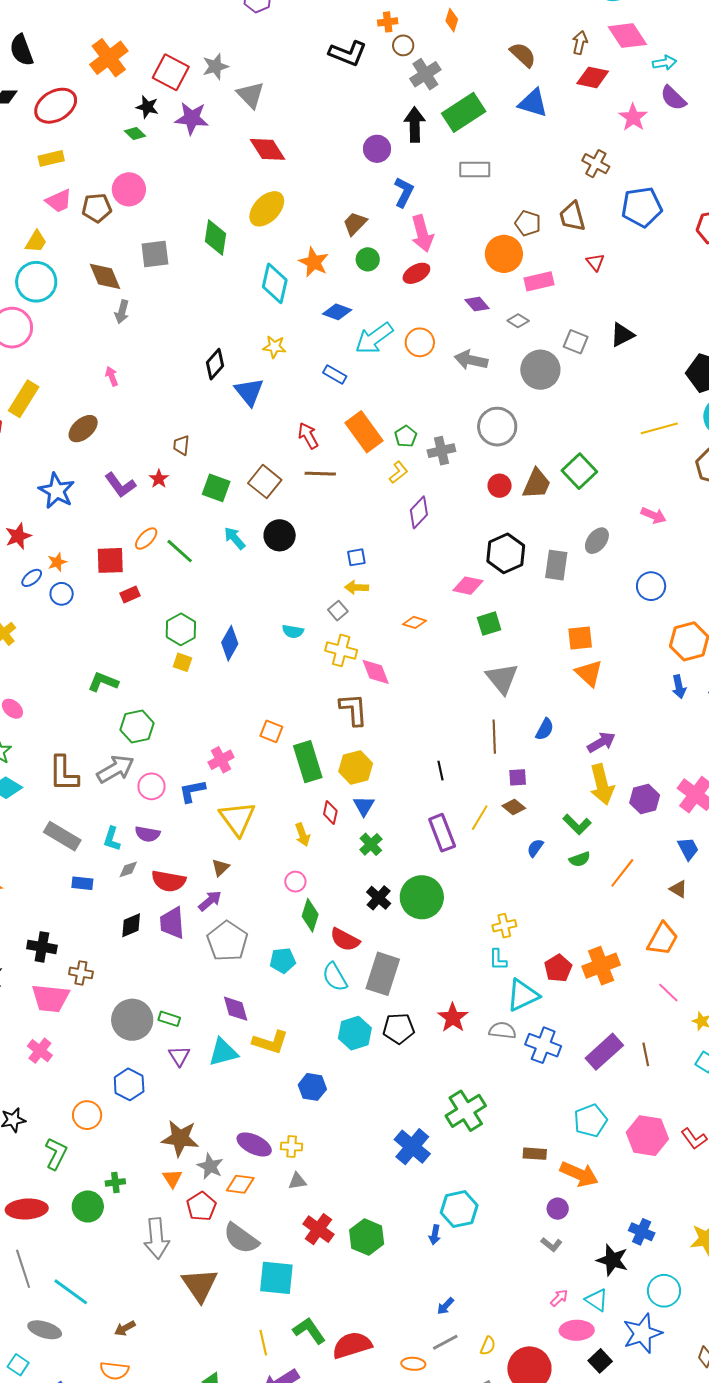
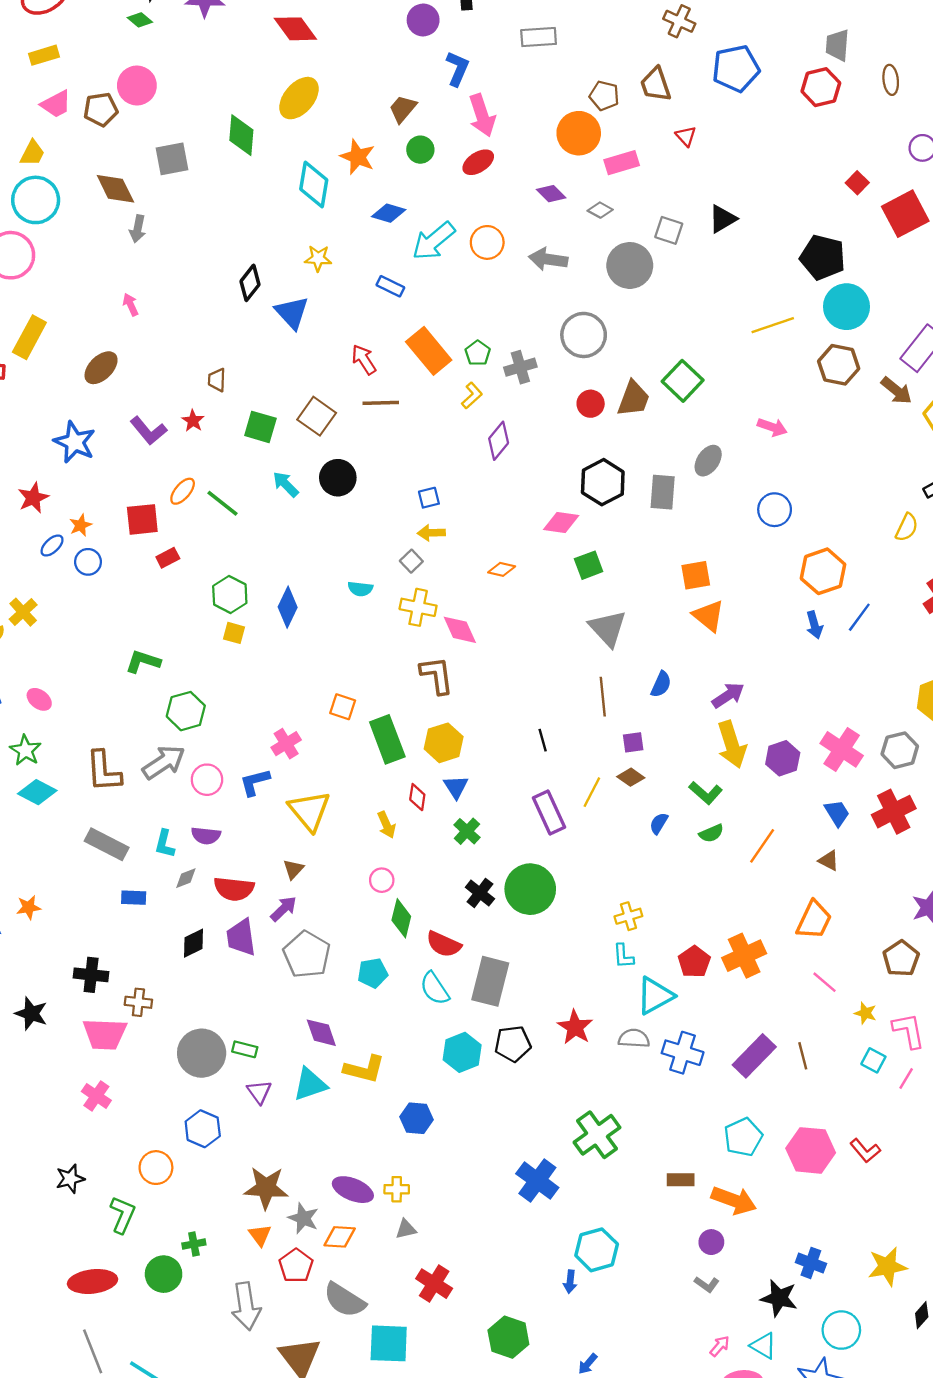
green hexagon: (367, 1237) -> (508, 1337), moved

